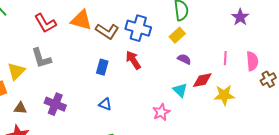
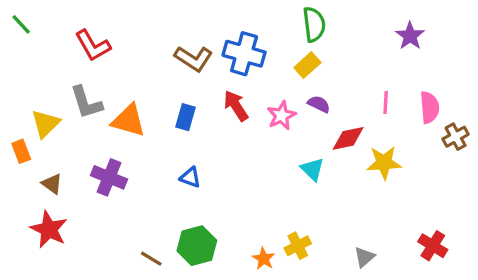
orange triangle: (81, 20) -> (129, 120), moved
cyan triangle: (180, 90) -> (312, 169), moved
brown triangle: (20, 108) -> (52, 184), turned 32
pink star: (161, 112) -> (281, 116), moved

